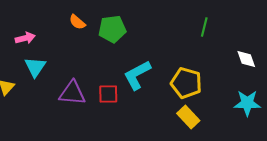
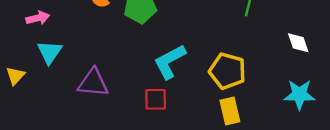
red square: (108, 94) -> (156, 99), moved
yellow rectangle: (188, 117) -> (230, 111), turned 30

